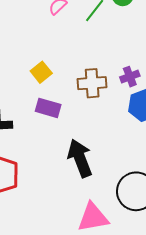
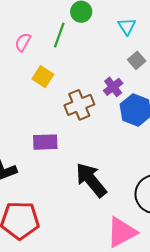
yellow square: (41, 72) -> (43, 77), moved

